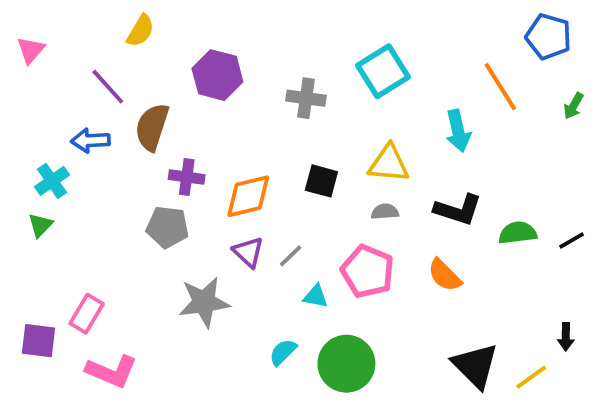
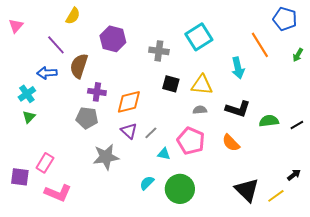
black square: (321, 181) -> (171, 84), moved
green triangle: (40, 225) -> (29, 117), moved
black arrow: (566, 337) -> (294, 175), turned -128

